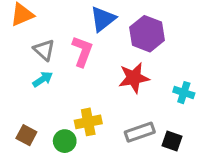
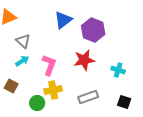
pink L-shape: (82, 51) -> (49, 65), moved
brown square: (26, 135) -> (11, 86), moved
black square: (172, 141) -> (124, 102), moved

